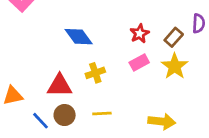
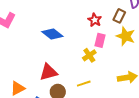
pink rectangle: (139, 62) -> (100, 40), turned -32
yellow cross: (95, 73) -> (89, 55), moved

